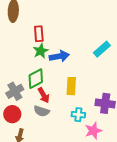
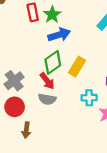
green star: (41, 51) -> (52, 15), moved
green diamond: (36, 79) -> (53, 62), moved
yellow rectangle: (71, 86) -> (77, 67), turned 36

